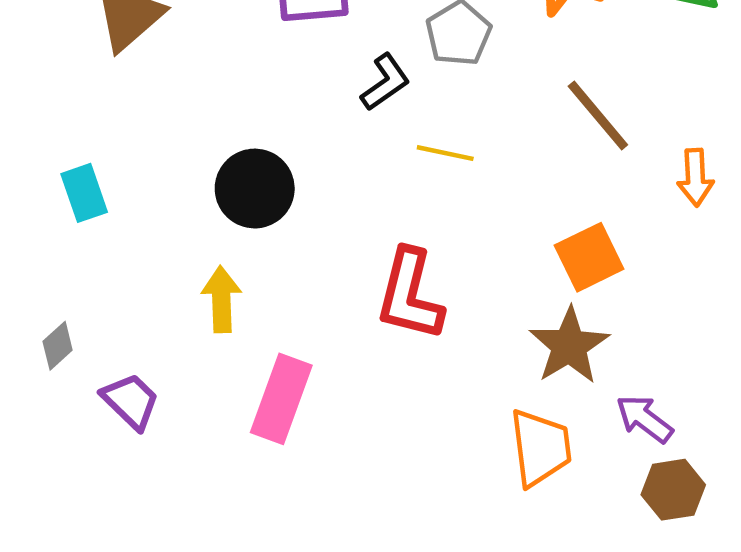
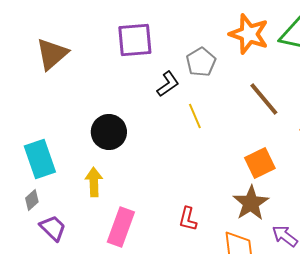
yellow line: (445, 153) -> (195, 116), turned 55
cyan rectangle: (84, 193) -> (40, 159), moved, size x1.5
red L-shape: (410, 295) -> (188, 219), moved, size x0.6
gray diamond: (58, 346) -> (32, 200), moved

